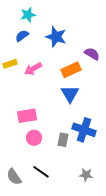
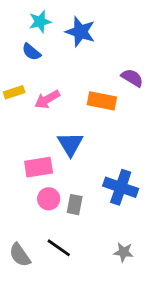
blue semicircle: (22, 36) -> (31, 52), turned -104
blue star: (56, 37) -> (80, 32), moved
orange rectangle: (71, 70) -> (102, 101), turned 36
blue triangle: (70, 94) -> (70, 144), moved
gray rectangle: (63, 140) -> (75, 205), moved

